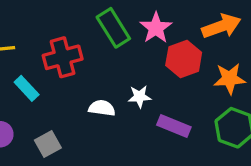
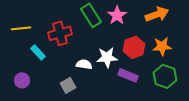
red hexagon: (184, 59) -> (134, 47), moved
white star: (140, 97) -> (107, 57), size x1.5
gray square: (48, 144) -> (68, 85), moved

